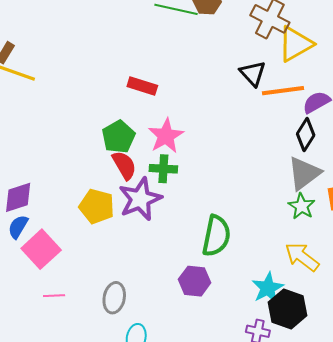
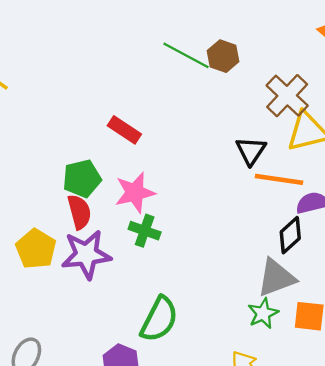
green cross: (163, 169) -> (145, 231), moved

